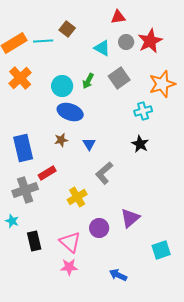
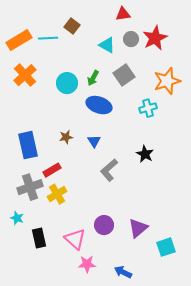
blue ellipse: (70, 112) -> (99, 105), moved
black star: (140, 144) -> (145, 154), moved
yellow cross: (77, 197) -> (57, 194), moved
purple triangle: (130, 218) -> (138, 228), moved
pink star: (69, 267) -> (87, 264), moved

